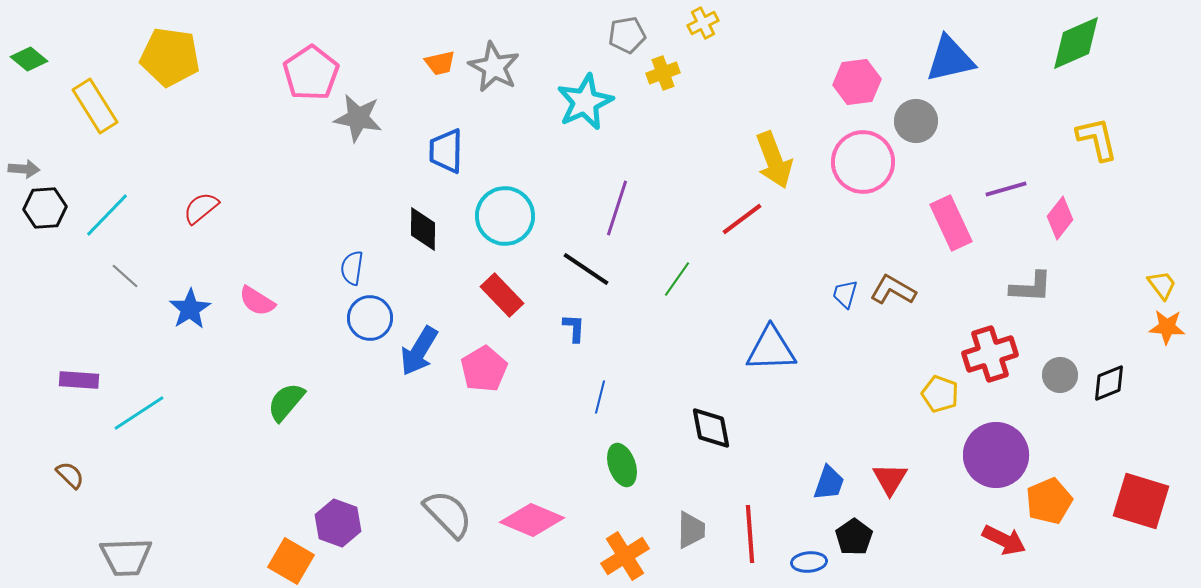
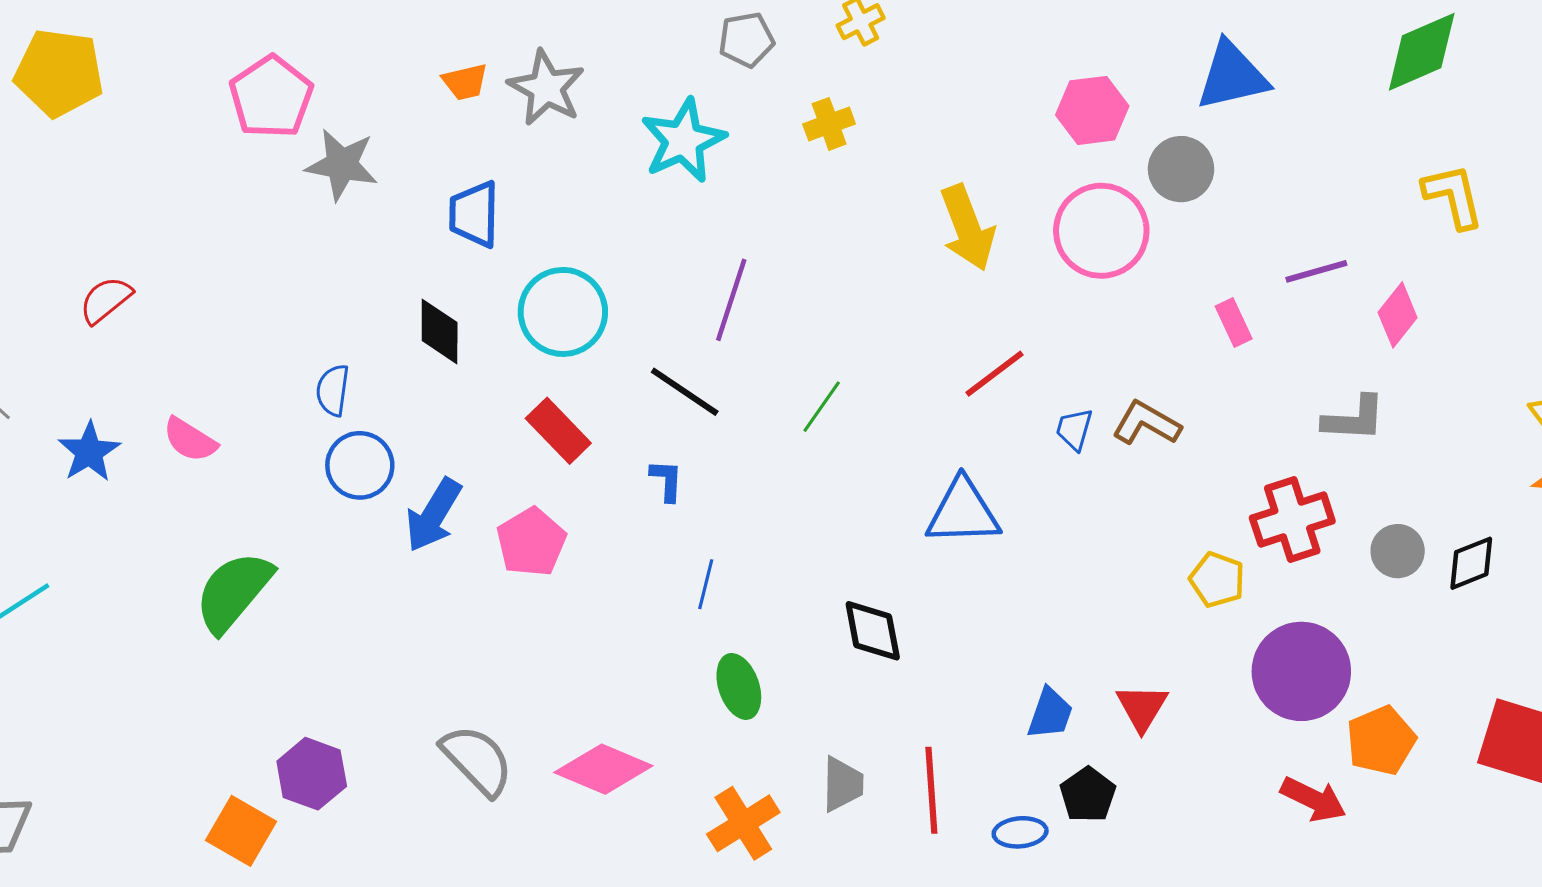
yellow cross: (663, 73) -> (829, 124), moved
red line: (742, 219) -> (995, 374), moved
pink rectangle: (951, 223) -> (1234, 322), size x0.6
green semicircle: (286, 402) -> (233, 592), size x1.4

